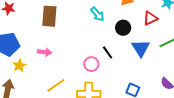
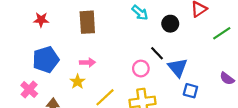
blue triangle: (141, 48) -> (178, 68), moved
yellow star: (19, 66) -> (77, 82), moved

